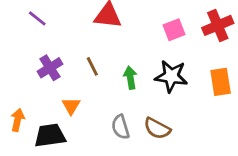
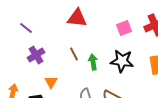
purple line: (37, 18) -> (26, 28), moved
brown line: (92, 66) -> (74, 54), moved

